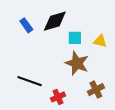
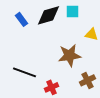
cyan square: (75, 38) -> (73, 11), moved
brown star: (77, 63) -> (70, 55), turned -30

